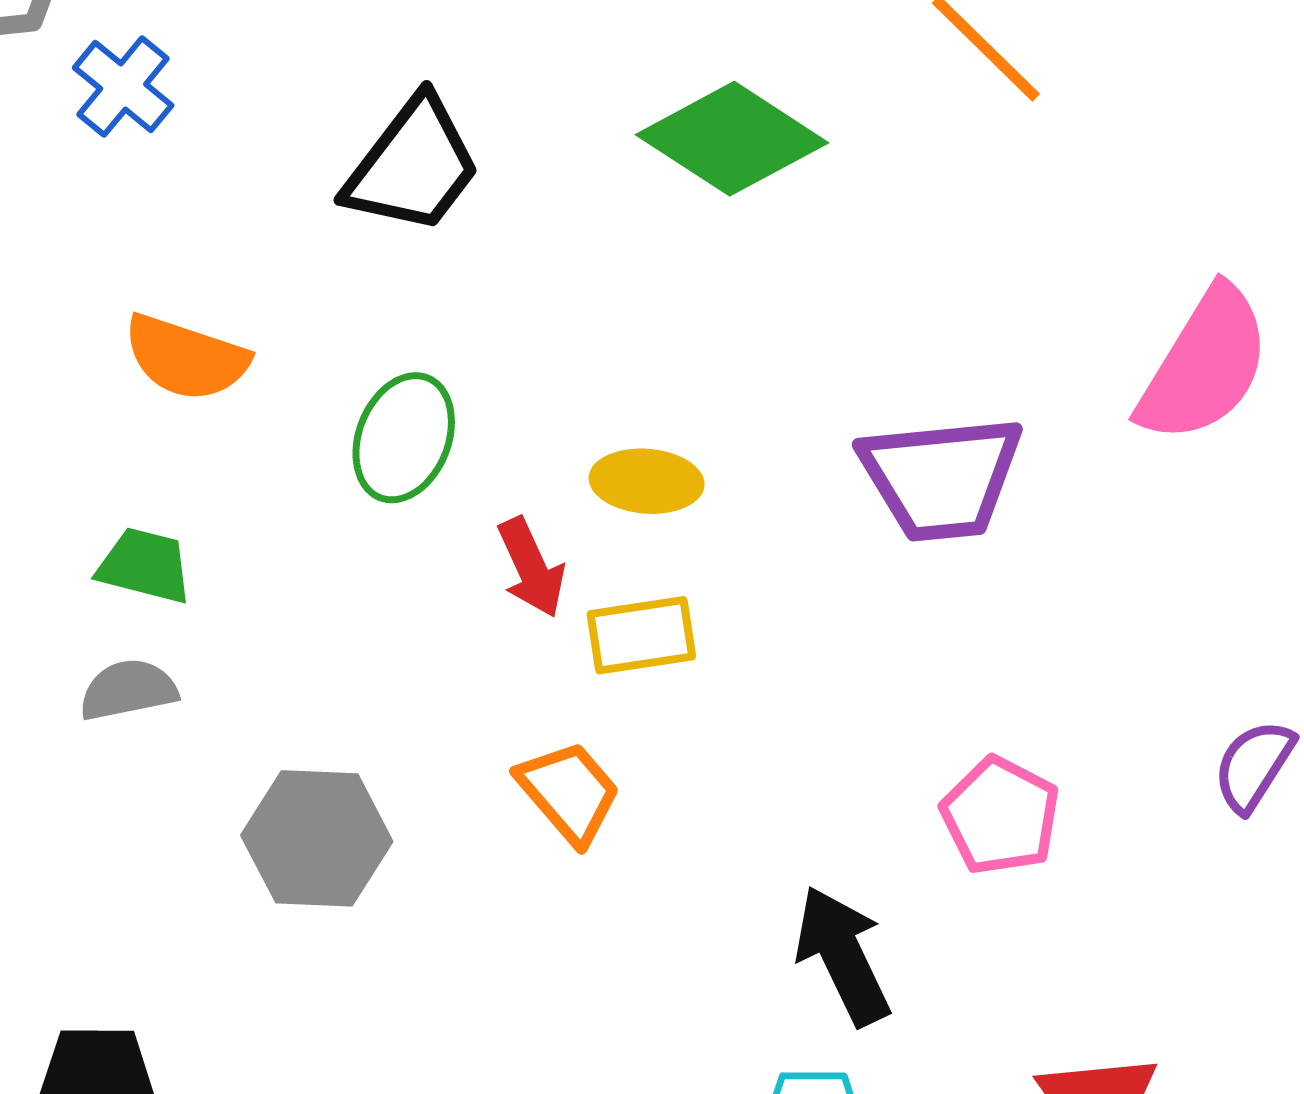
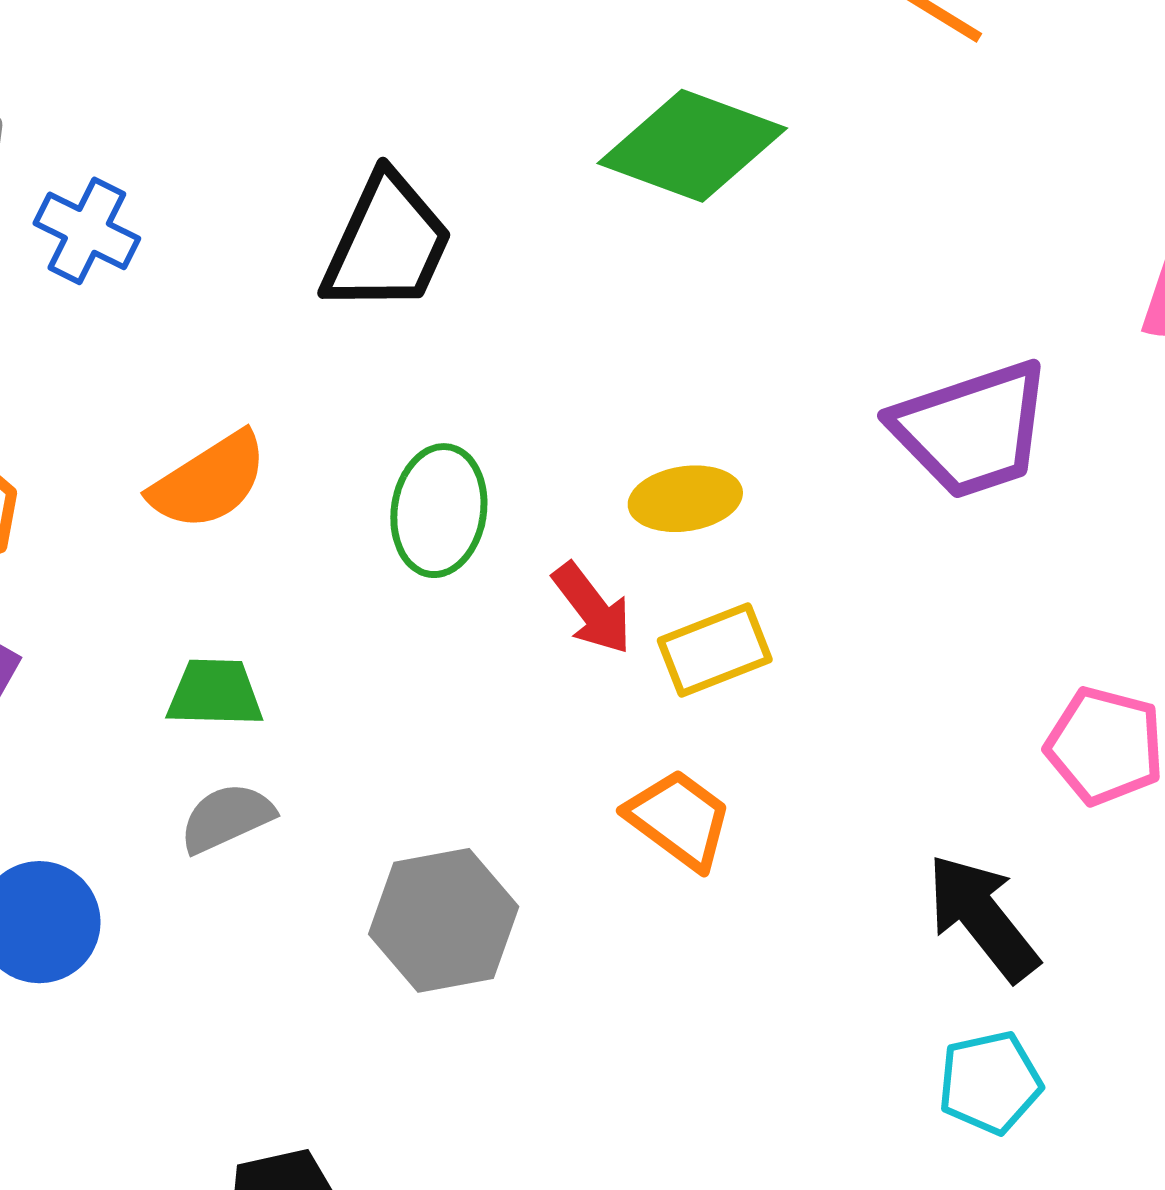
orange semicircle: (186, 358) -> (209, 481), turned -38

